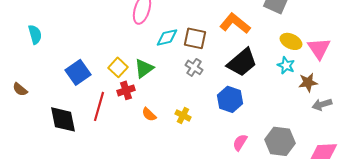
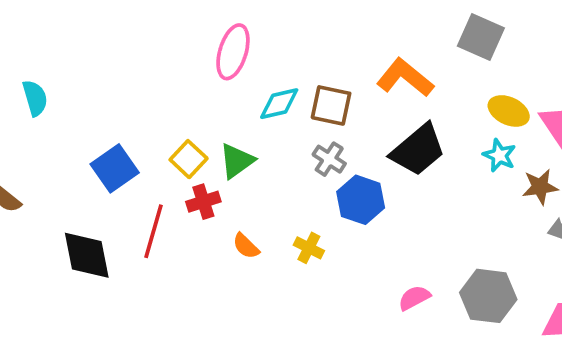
blue hexagon: (230, 99) -> (361, 200), moved
pink semicircle: (240, 142) -> (414, 298), turned 30

